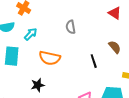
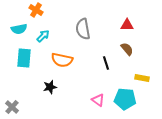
red triangle: (115, 13) -> (127, 25), moved, turned -32
gray semicircle: (71, 27) -> (83, 29), size x1.5

